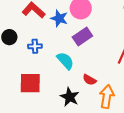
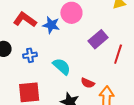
purple rectangle: (82, 36) -> (98, 39), moved

